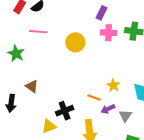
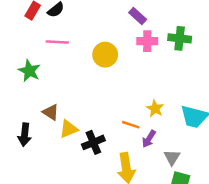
purple rectangle: (101, 13) -> (138, 16), turned -72
purple arrow: (108, 109) -> (149, 139), turned -32
gray triangle: (125, 116) -> (172, 157), moved
yellow triangle: (49, 126) -> (69, 129), moved

